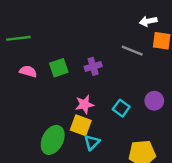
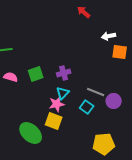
gray line: (132, 51) -> (96, 92), moved
green ellipse: (53, 140) -> (31, 133), turned -75
cyan triangle: (92, 142) -> (63, 93), moved

